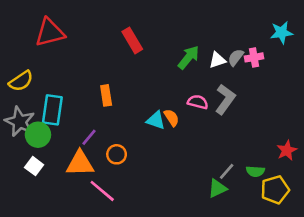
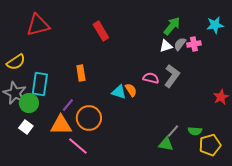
green arrow: (189, 57) -> (172, 26), moved
red star: (287, 150) -> (221, 97), moved
orange circle: (117, 154) -> (89, 118), size x1.6
green triangle: (217, 188) -> (166, 144), turned 35

